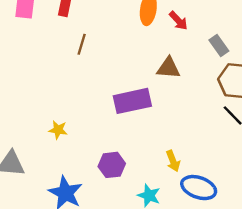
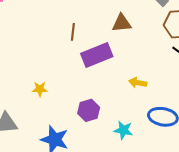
brown line: (82, 44) -> (73, 32), moved
yellow arrow: (173, 161) -> (138, 83), moved, turned 132

